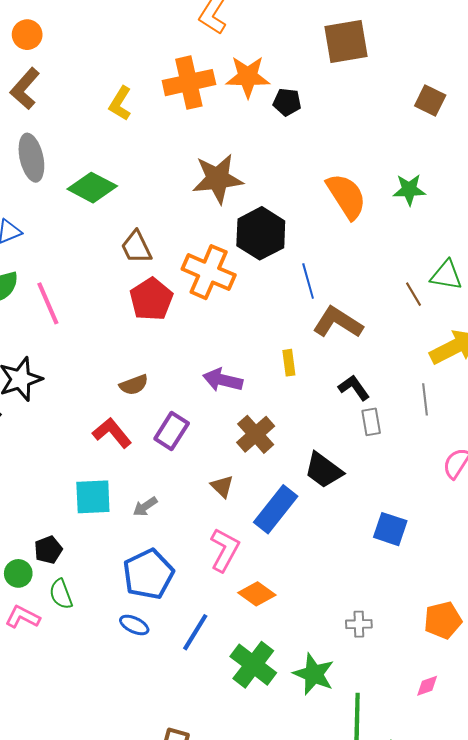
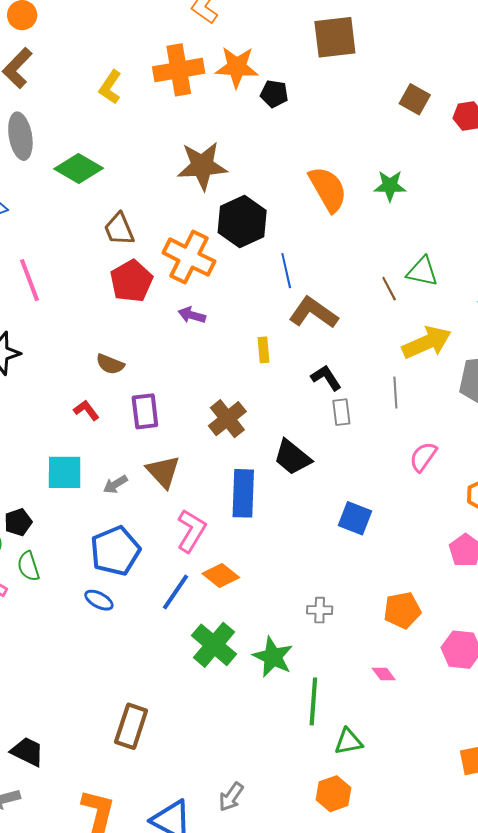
purple arrow: (223, 380) -> (192, 315), moved, size x0.7
brown semicircle: (134, 385) -> (110, 364), turned 40
purple rectangle: (172, 431) -> (145, 411), turned -42
red L-shape: (112, 433) -> (86, 410), size x0.7
brown triangle: (222, 486) -> (163, 472), moved, size x1.5
blue rectangle: (276, 509) -> (243, 493), turned -39
blue line: (195, 632) -> (175, 592), moved
pink diamond: (427, 686) -> (384, 674), turned 70

